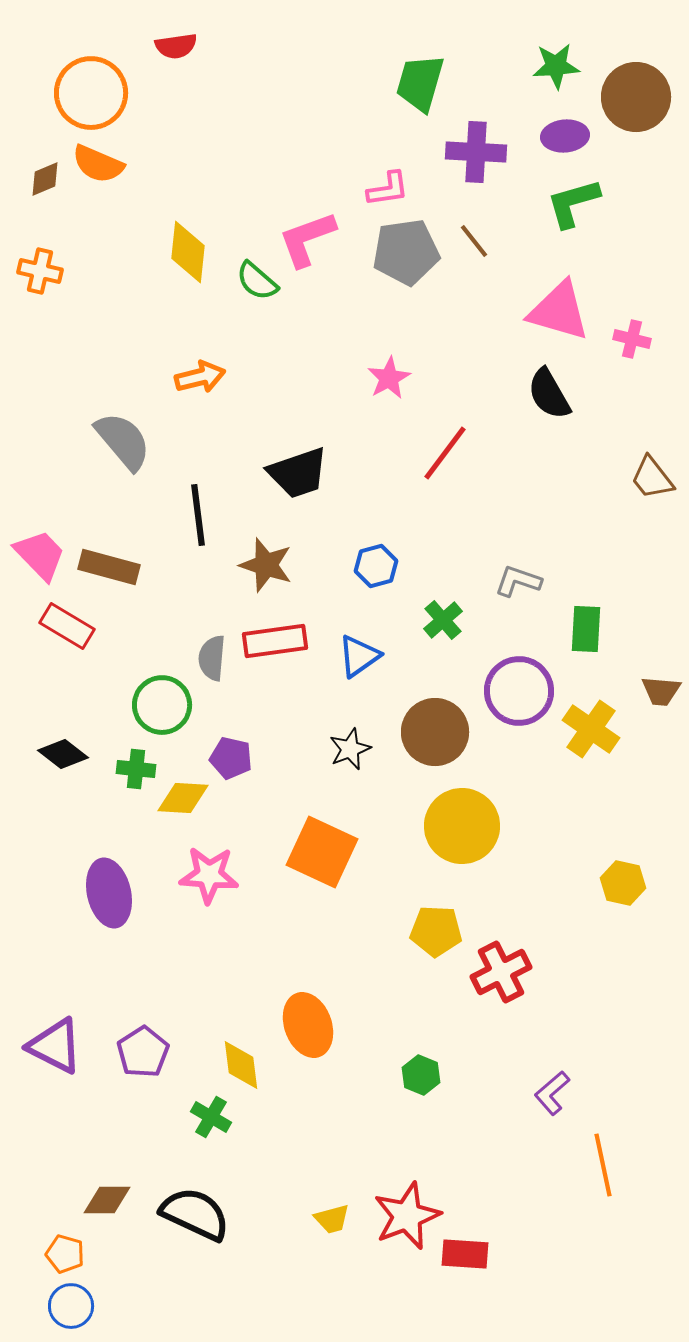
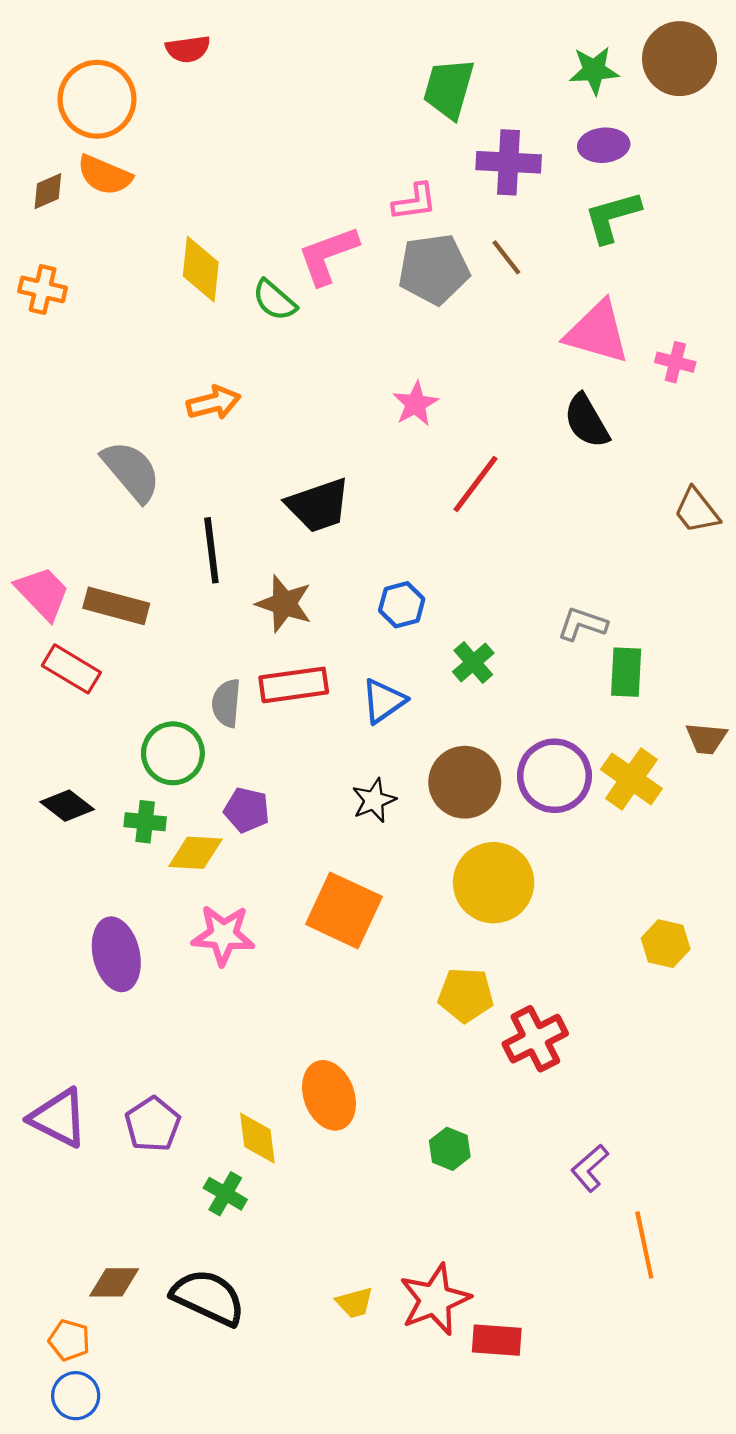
brown circle: (636, 97) -> (680, 59), moved
gray L-shape: (518, 581) -> (582, 624), moved
purple circle: (519, 691) -> (555, 776), moved

